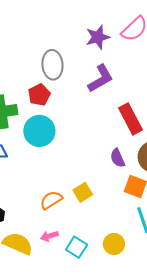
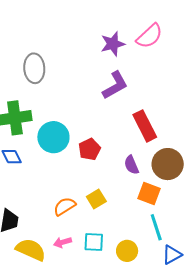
gray ellipse: (52, 65) -> (34, 68), moved
red pentagon: (39, 95) -> (90, 149), moved
cyan square: (77, 247) -> (94, 242), moved, turned -30

